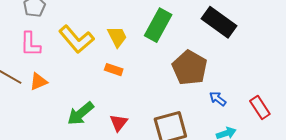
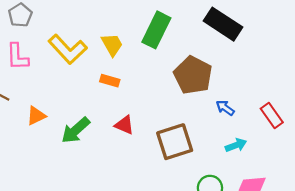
orange triangle: (38, 82) -> (36, 116), moved
red triangle: (119, 123) -> (124, 125), moved, turned -42

